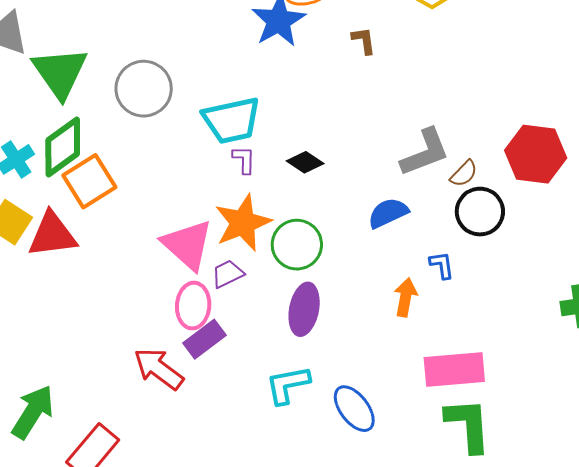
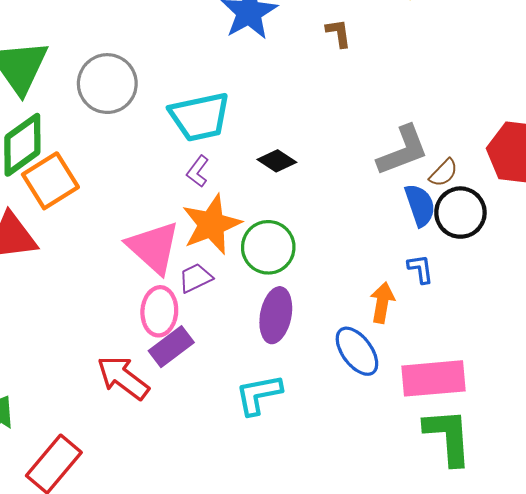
purple L-shape: (244, 160) -> (198, 171), moved, turned -144
blue semicircle: (388, 213) -> (420, 205), moved, turned 96
blue ellipse: (354, 409) -> (357, 351), moved

